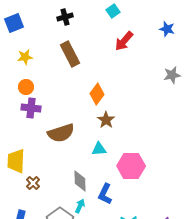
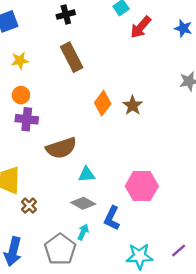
red arrow: (124, 41) -> (141, 27), moved
brown star: (106, 120) -> (133, 105), moved
cyan triangle: (99, 149) -> (87, 174), moved
gray diamond: (80, 181) -> (83, 203), turned -60

